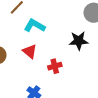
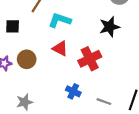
red cross: (55, 66) -> (90, 59), size x1.5

